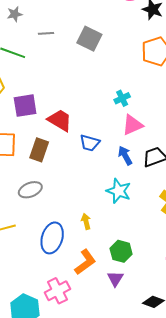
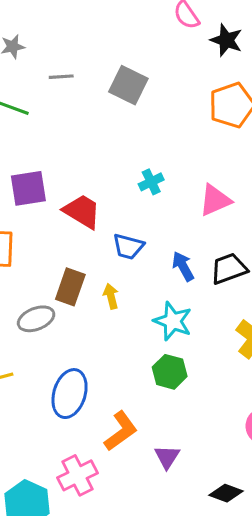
cyan cross: (122, 98) -> (151, 182), moved
pink triangle: (132, 125) -> (215, 200), moved
brown rectangle: (39, 150) -> (70, 287), moved
yellow arrow: (86, 221) -> (111, 296), moved
green hexagon: (121, 251) -> (170, 372), moved

